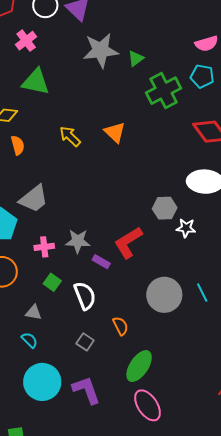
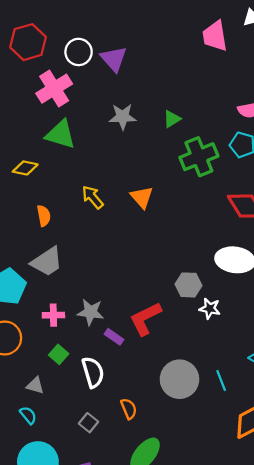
pink cross: (26, 41) -> (54, 89), size x1.5
gray star: (101, 50) -> (123, 117), moved, size x0.7
orange semicircle: (18, 145) -> (44, 216), moved

